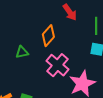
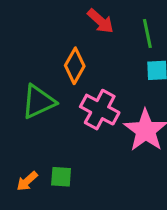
green triangle: (22, 52) -> (38, 102), size x1.6

